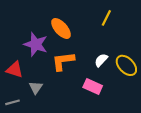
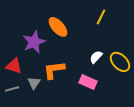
purple star: (36, 44) -> (34, 42), turned 30
orange L-shape: (63, 61) -> (54, 70), moved
gray line: (12, 102) -> (12, 89), moved

